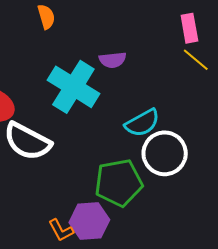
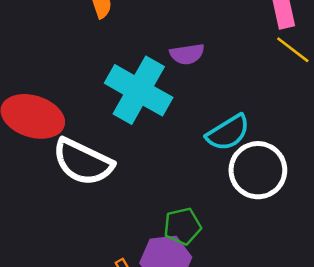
green pentagon: (119, 183) -> (182, 226), moved, size x0.6

